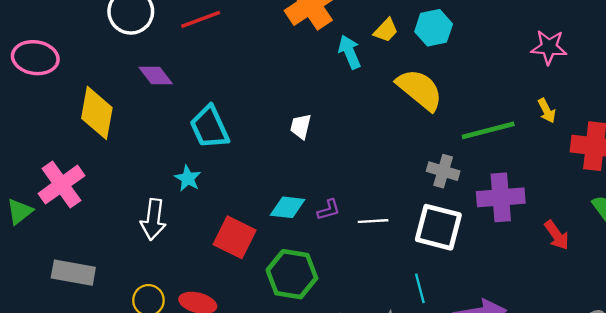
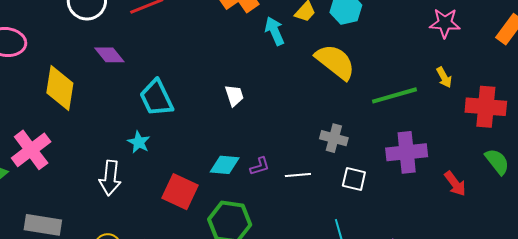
white trapezoid: (301, 126) -> (234, 96), turned 150
gray cross: (443, 171) -> (334, 138), moved
white square: (438, 227) -> (354, 179), size x0.6

